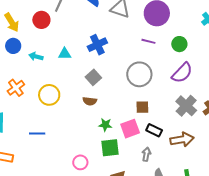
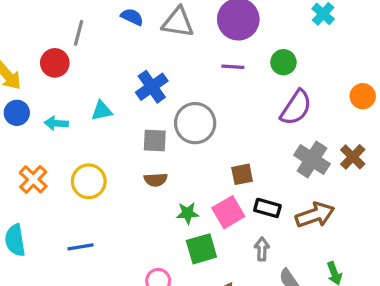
gray circle: (139, 74) -> (195, 123), moved
gray square: (93, 77) -> (155, 140), turned -35

